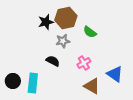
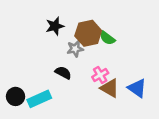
brown hexagon: (66, 18) -> (88, 33), moved
cyan rectangle: (33, 83) -> (39, 99), turned 60
brown triangle: (92, 86) -> (110, 88), moved

